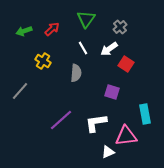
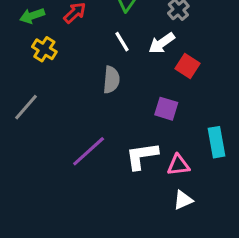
yellow cross: (43, 61) -> (44, 49), moved
pink triangle: (126, 136) -> (178, 165), moved, size x0.7
white triangle: (108, 152) -> (183, 200), moved

